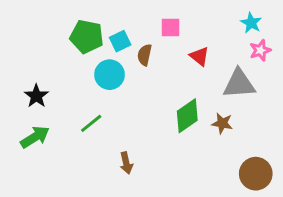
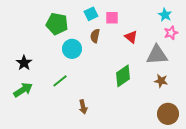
cyan square: (120, 41) -> (91, 14), moved
brown star: (222, 123) -> (161, 81), moved

